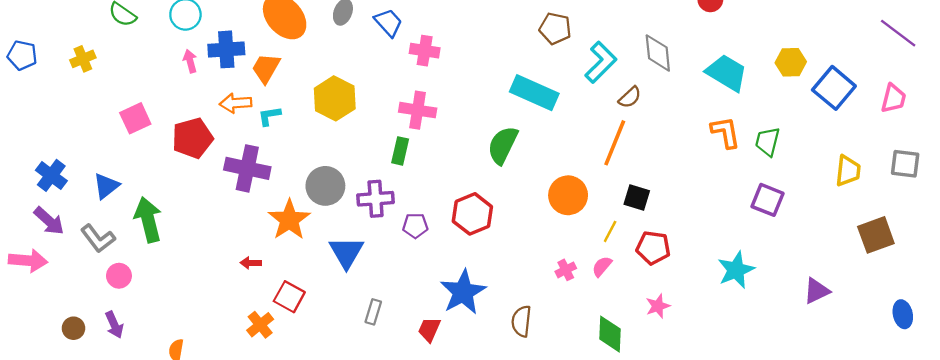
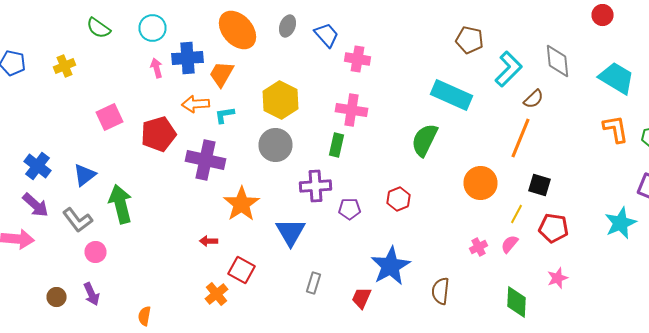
gray circle: (325, 186) -> (276, 145), moved
red hexagon: (472, 214) -> (398, 199), size x0.7
cyan star: (736, 270) -> (620, 223), moved

